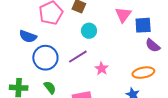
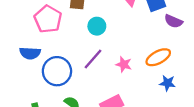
orange ellipse: (143, 73) -> (158, 57), moved

